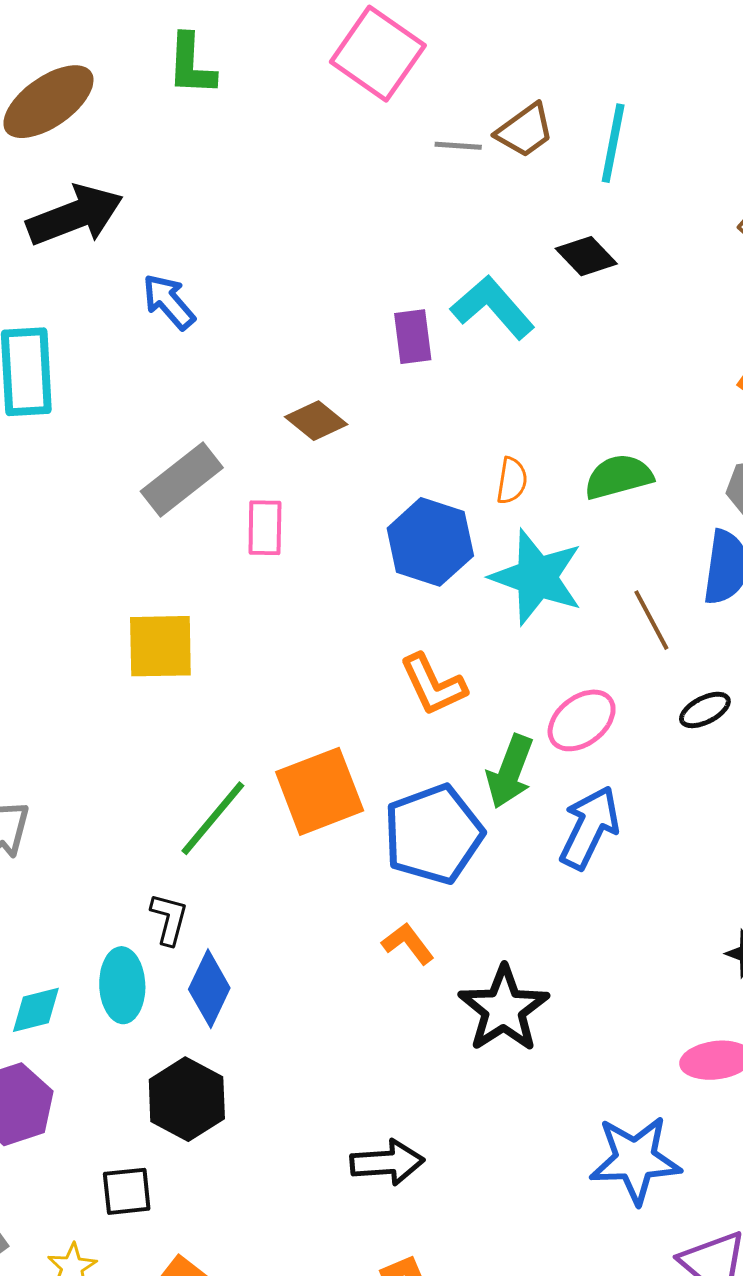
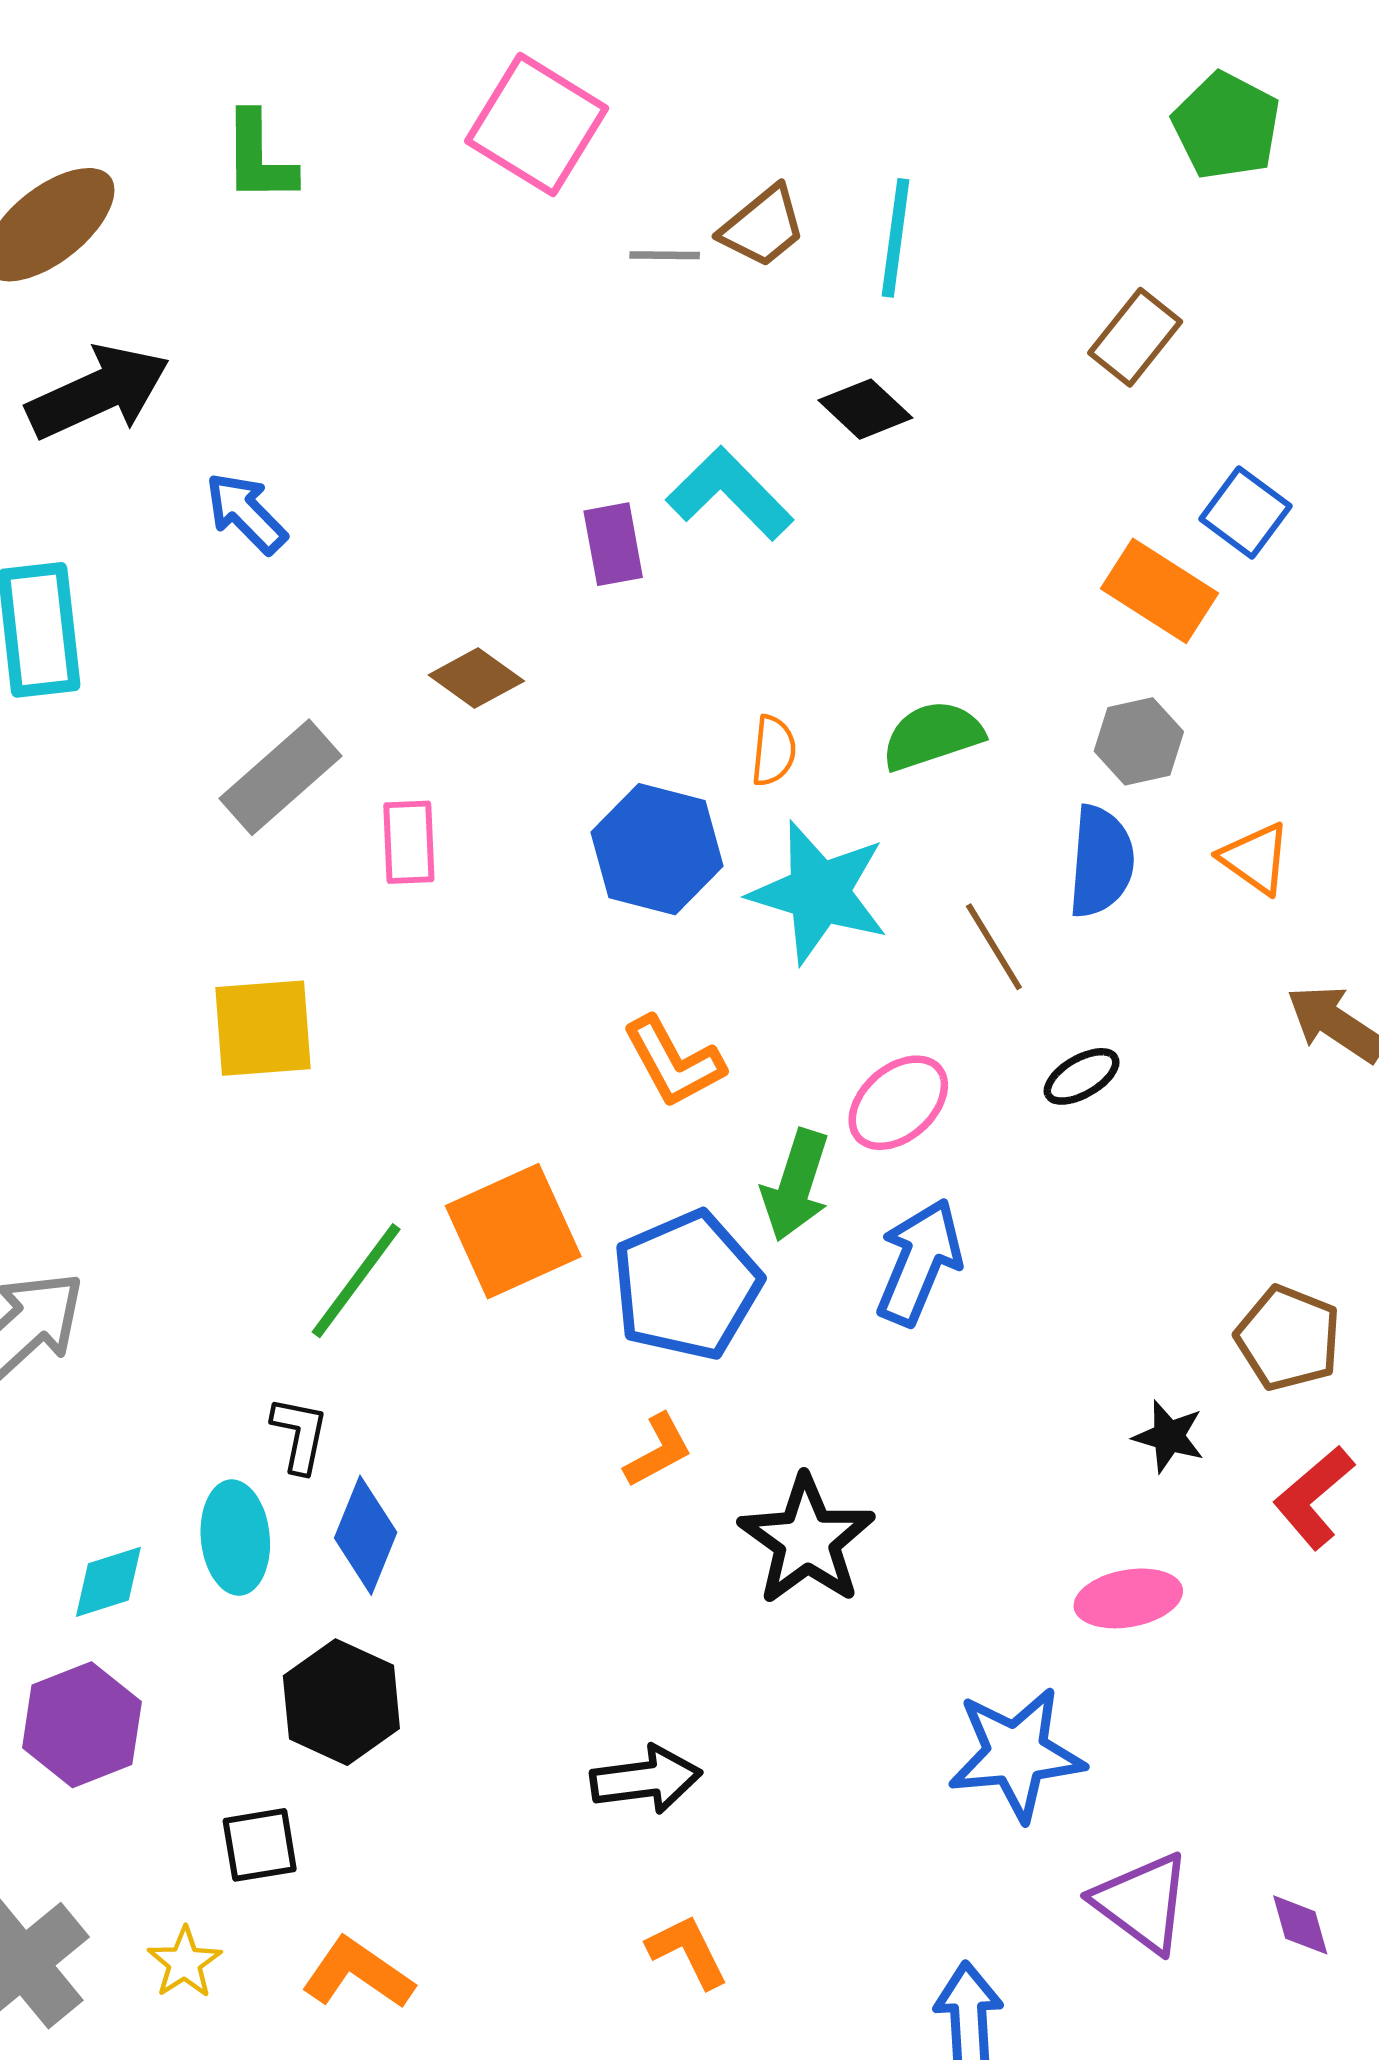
orange L-shape: (408, 943) -> (658, 1451), turned 102

